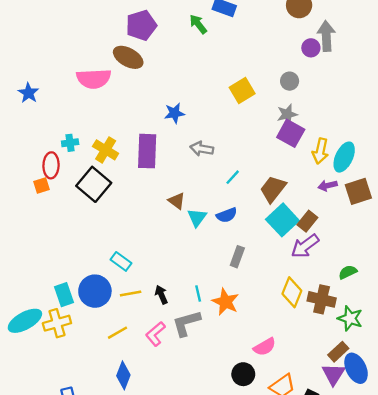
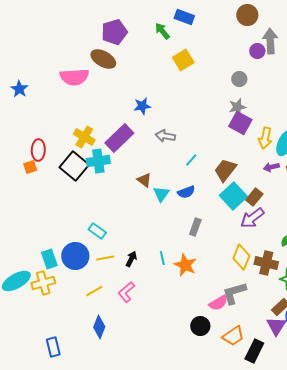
yellow square: (242, 91) -> (183, 60), moved
cyan cross: (70, 143) -> (98, 161), moved, size x1.6
purple rectangle: (147, 151) -> (119, 138), turned 44
black arrow: (161, 295) -> (131, 259), turned 49
gray L-shape: (186, 323) -> (234, 293), moved

